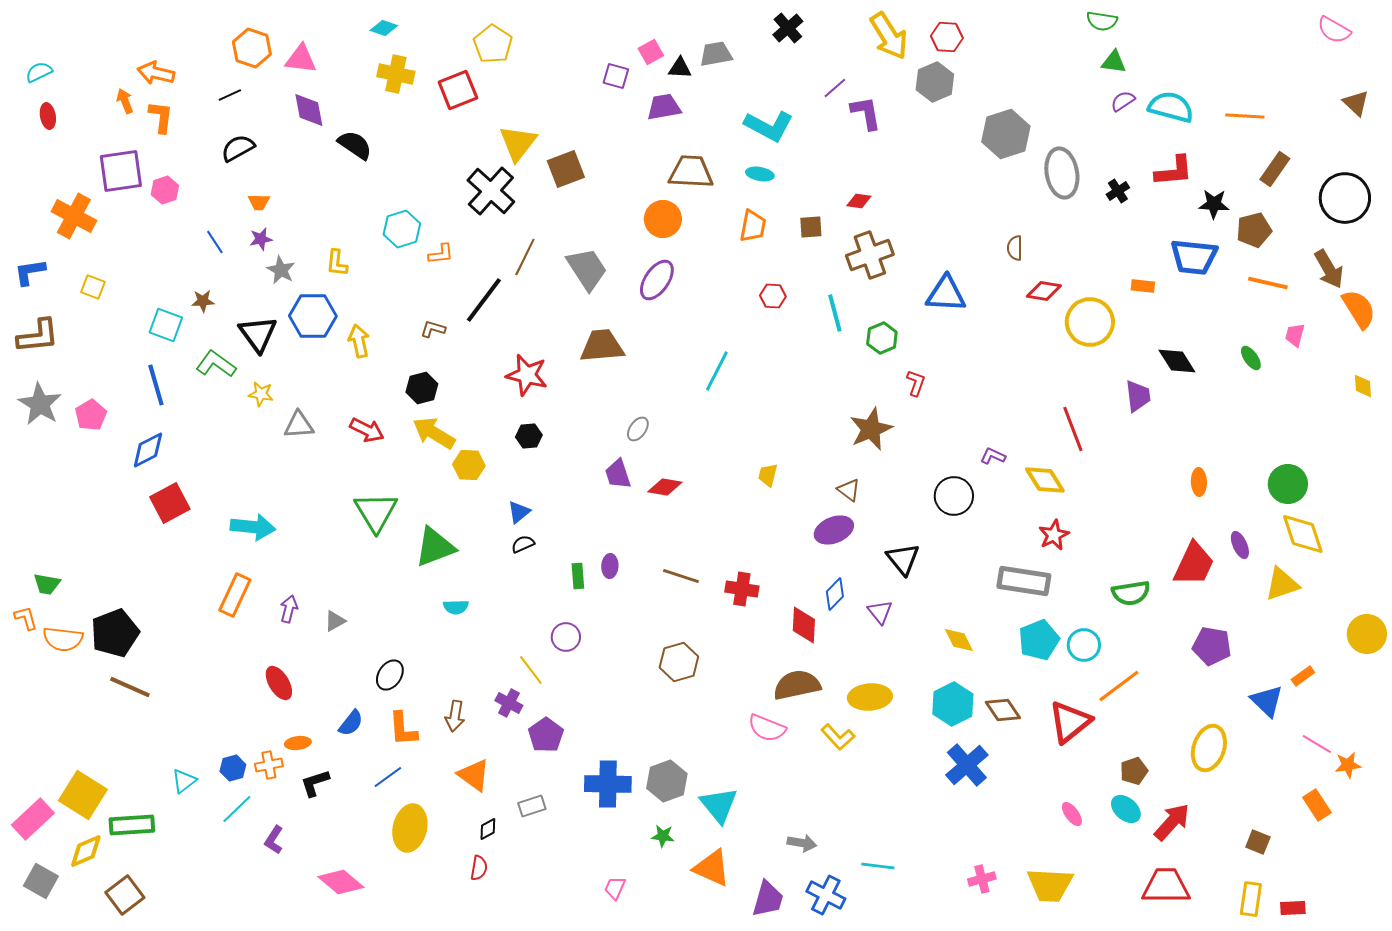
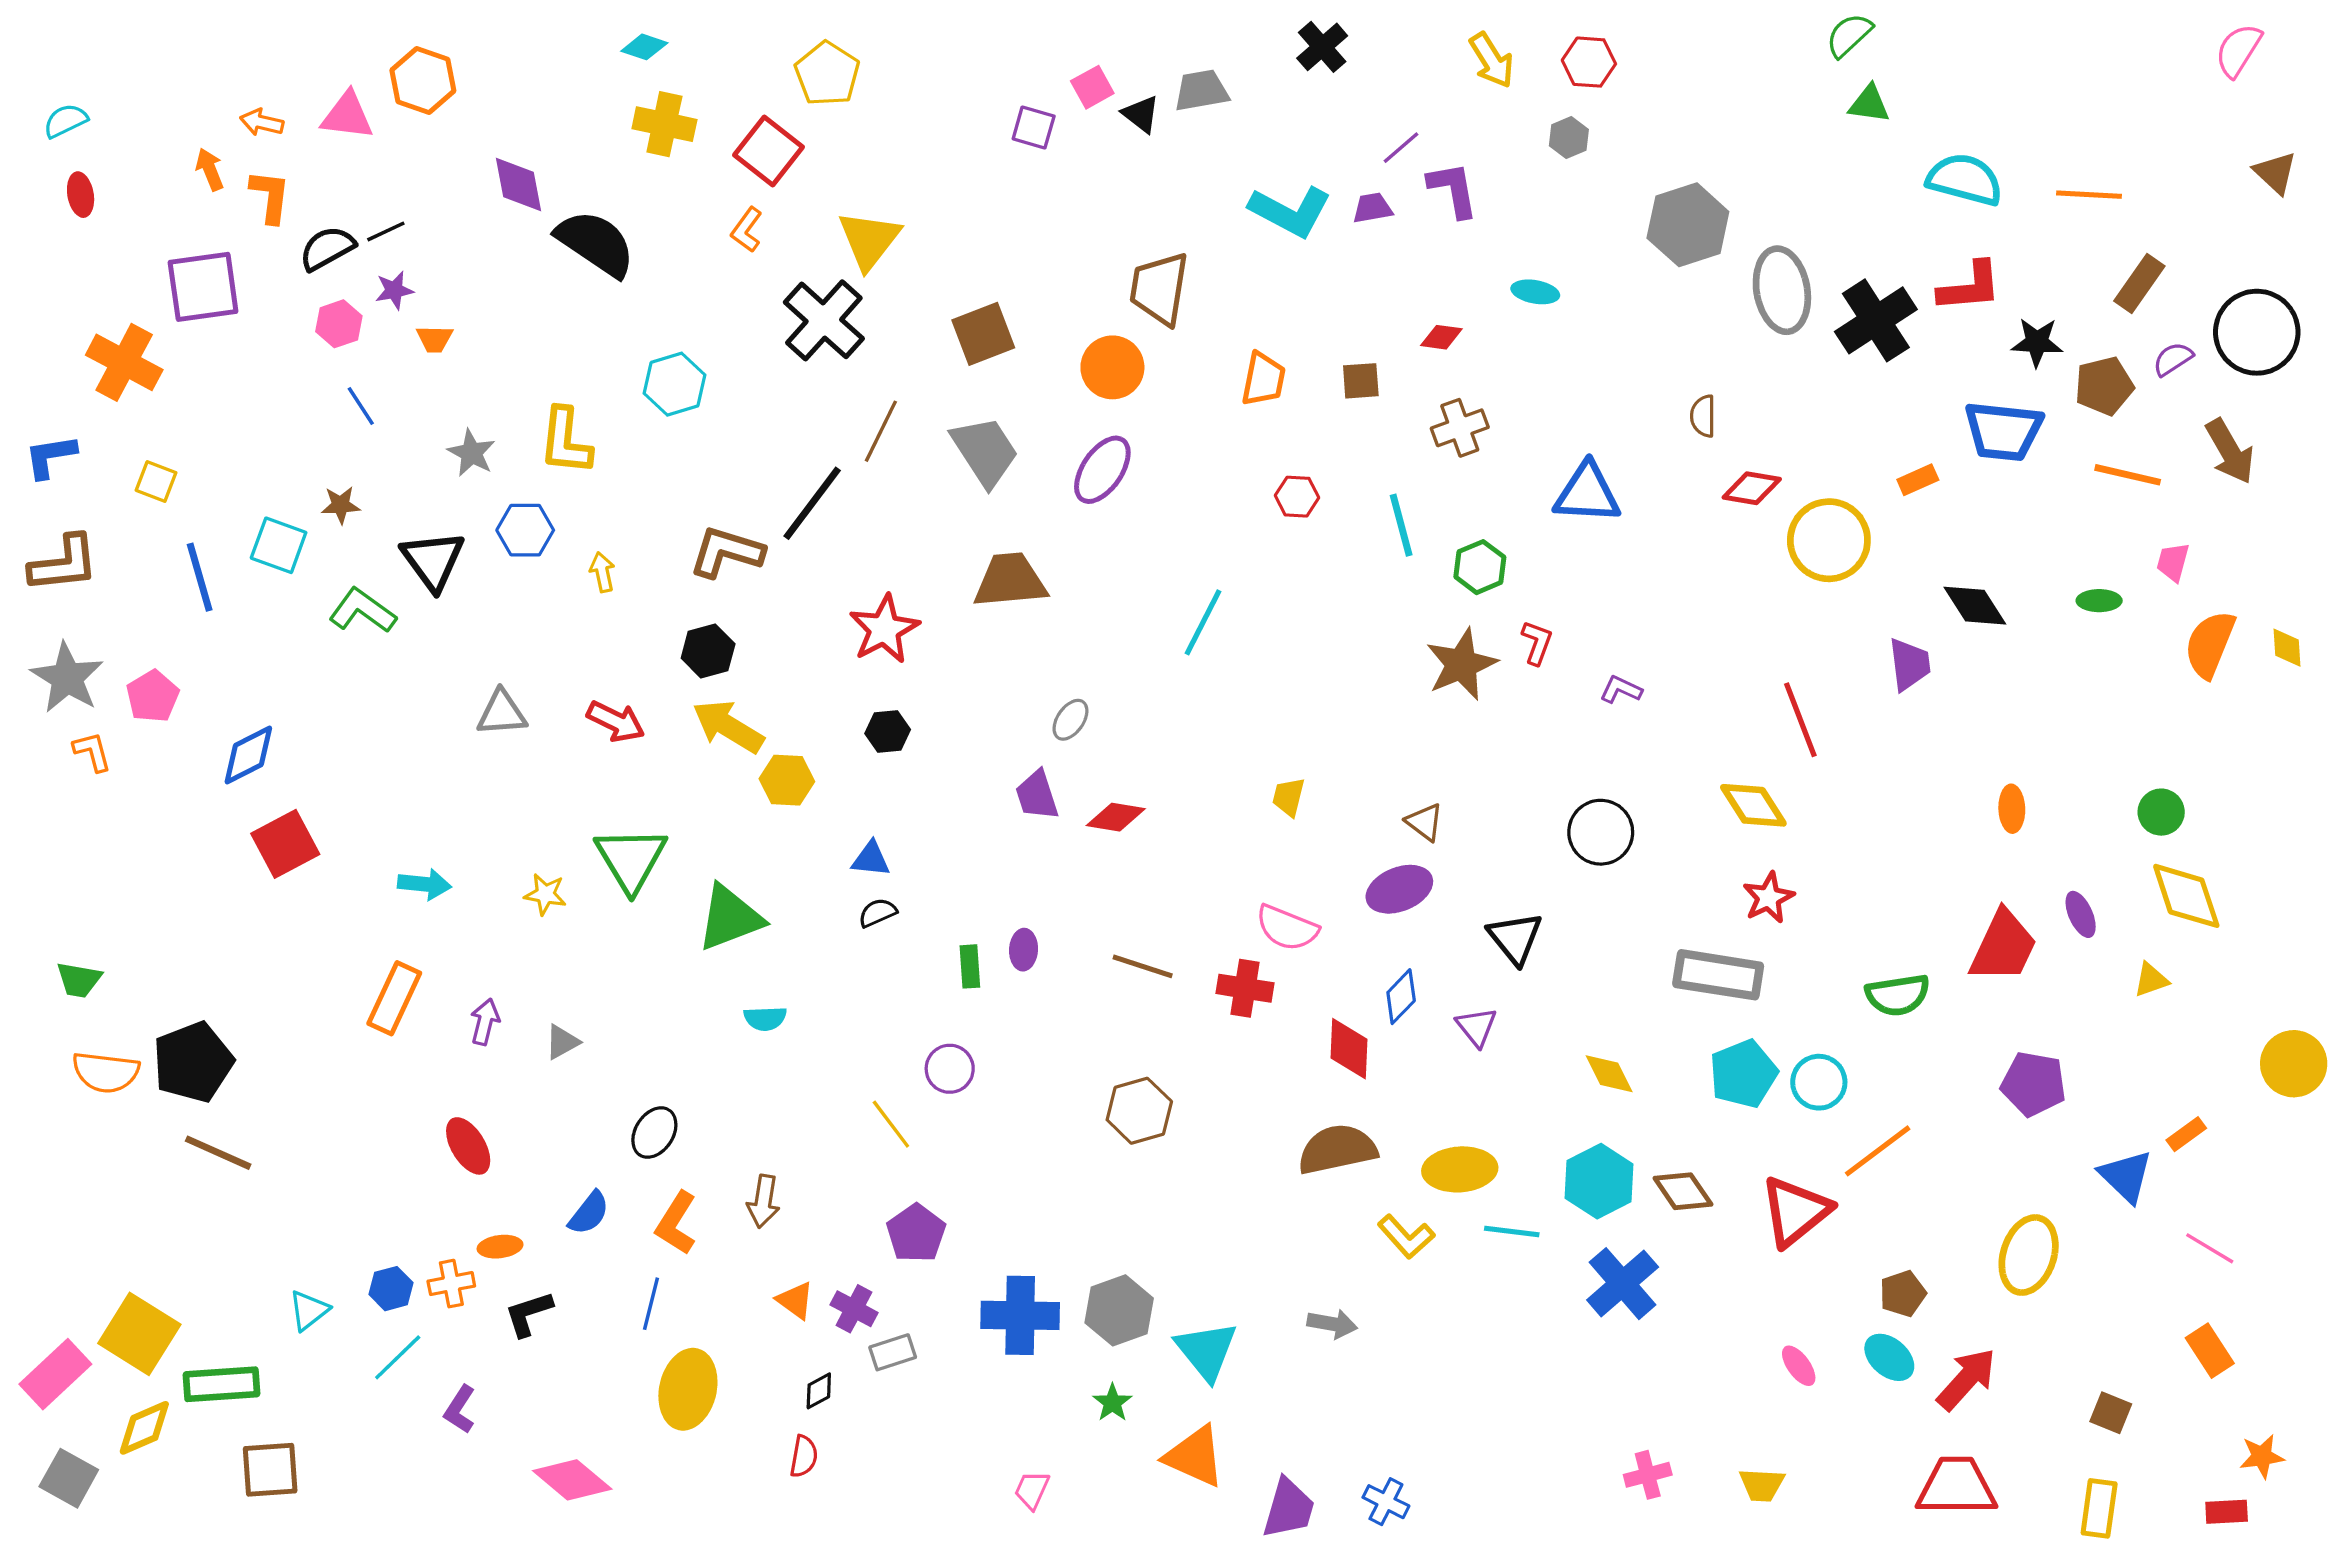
green semicircle: (1102, 21) -> (1849, 35), turned 128
pink semicircle: (1334, 30) -> (2238, 50), turned 92
yellow arrow: (889, 36) -> (1492, 60), size x0.7
pink triangle: (301, 59) -> (347, 116), moved
black triangle: (680, 68) -> (1141, 114), turned 35
orange arrow: (156, 73) -> (262, 122), size x0.7
gray hexagon: (935, 82) -> (1569, 138), size x0.6
red square: (458, 90) -> (768, 151), turned -30
black line: (230, 95) -> (386, 231), moved
purple semicircle: (1123, 101) -> (2173, 359), moved
purple trapezoid: (664, 107) -> (1373, 208), moved, size x0.7
black semicircle: (355, 145) -> (596, 243), size x1.4
black semicircle: (238, 148) -> (327, 248), moved
brown square: (566, 169) -> (983, 334), moved
brown trapezoid: (691, 172) -> (1159, 289), turned -84
cyan ellipse: (760, 174) -> (1535, 292), moved
pink hexagon: (165, 190) -> (339, 324), moved
black cross: (1118, 191) -> (1876, 320), size x2.0
purple star: (261, 239) -> (394, 290), moved
orange L-shape: (441, 254) -> (747, 230), moved, turned 132
brown cross: (870, 255) -> (1460, 428), size x0.7
yellow L-shape: (337, 263) -> (565, 441), size x1.5
orange rectangle: (1143, 286) -> (1918, 480), turned -30
orange semicircle: (1359, 309) -> (2210, 644), moved, turned -126
blue hexagon: (313, 316) -> (525, 530), size x0.7
brown L-shape: (433, 329) -> (727, 552), size x1.8
yellow arrow: (359, 341) -> (602, 572), size x0.7
green ellipse: (1251, 358) -> (2099, 601), turned -55
red star: (527, 375) -> (884, 629), turned 30
blue line: (156, 385) -> (200, 577), moved
yellow star: (261, 394) -> (545, 894), moved
brown star: (871, 429) -> (1461, 664), moved
purple L-shape: (993, 456) -> (1621, 690), moved
green circle: (1288, 484) -> (2161, 812), size x0.7
blue triangle: (519, 512) -> (871, 859), turned 45
cyan arrow: (253, 527) -> (425, 884), size x0.7
yellow triangle: (1282, 584) -> (2151, 980), size x0.6
orange L-shape: (26, 618) -> (92, 752), moved
purple cross: (509, 703) -> (854, 1309), moved
pink semicircle: (767, 728) -> (1287, 928), moved
orange L-shape: (403, 729) -> (676, 1223), turned 36
orange star: (1348, 765) -> (2262, 1456), moved
orange triangle: (474, 775) -> (795, 1300), size x0.7
blue line: (388, 777) -> (651, 1304), turned -40
green star: (663, 836) -> (1112, 1403), turned 30
gray arrow: (802, 843) -> (1332, 1324), moved
cyan line: (878, 866) -> (1512, 1232), moved
yellow trapezoid: (1050, 885) -> (1762, 1485), size x0.6
brown square: (125, 895) -> (270, 1470), moved, turned 33
blue cross: (826, 895) -> (1386, 1502), size x0.7
red rectangle: (1293, 908) -> (2227, 1512), moved

